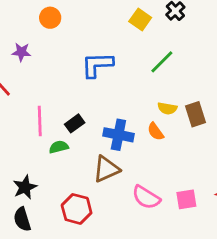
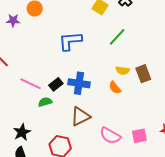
purple star: (21, 52) -> (13, 20), moved
pink line: (40, 121) -> (31, 84), turned -60
blue cross: (118, 135) -> (79, 83), moved

